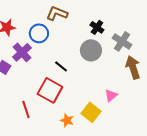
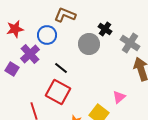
gray circle: (91, 50) -> (89, 44), moved
black line: (61, 66) -> (61, 68), moved

